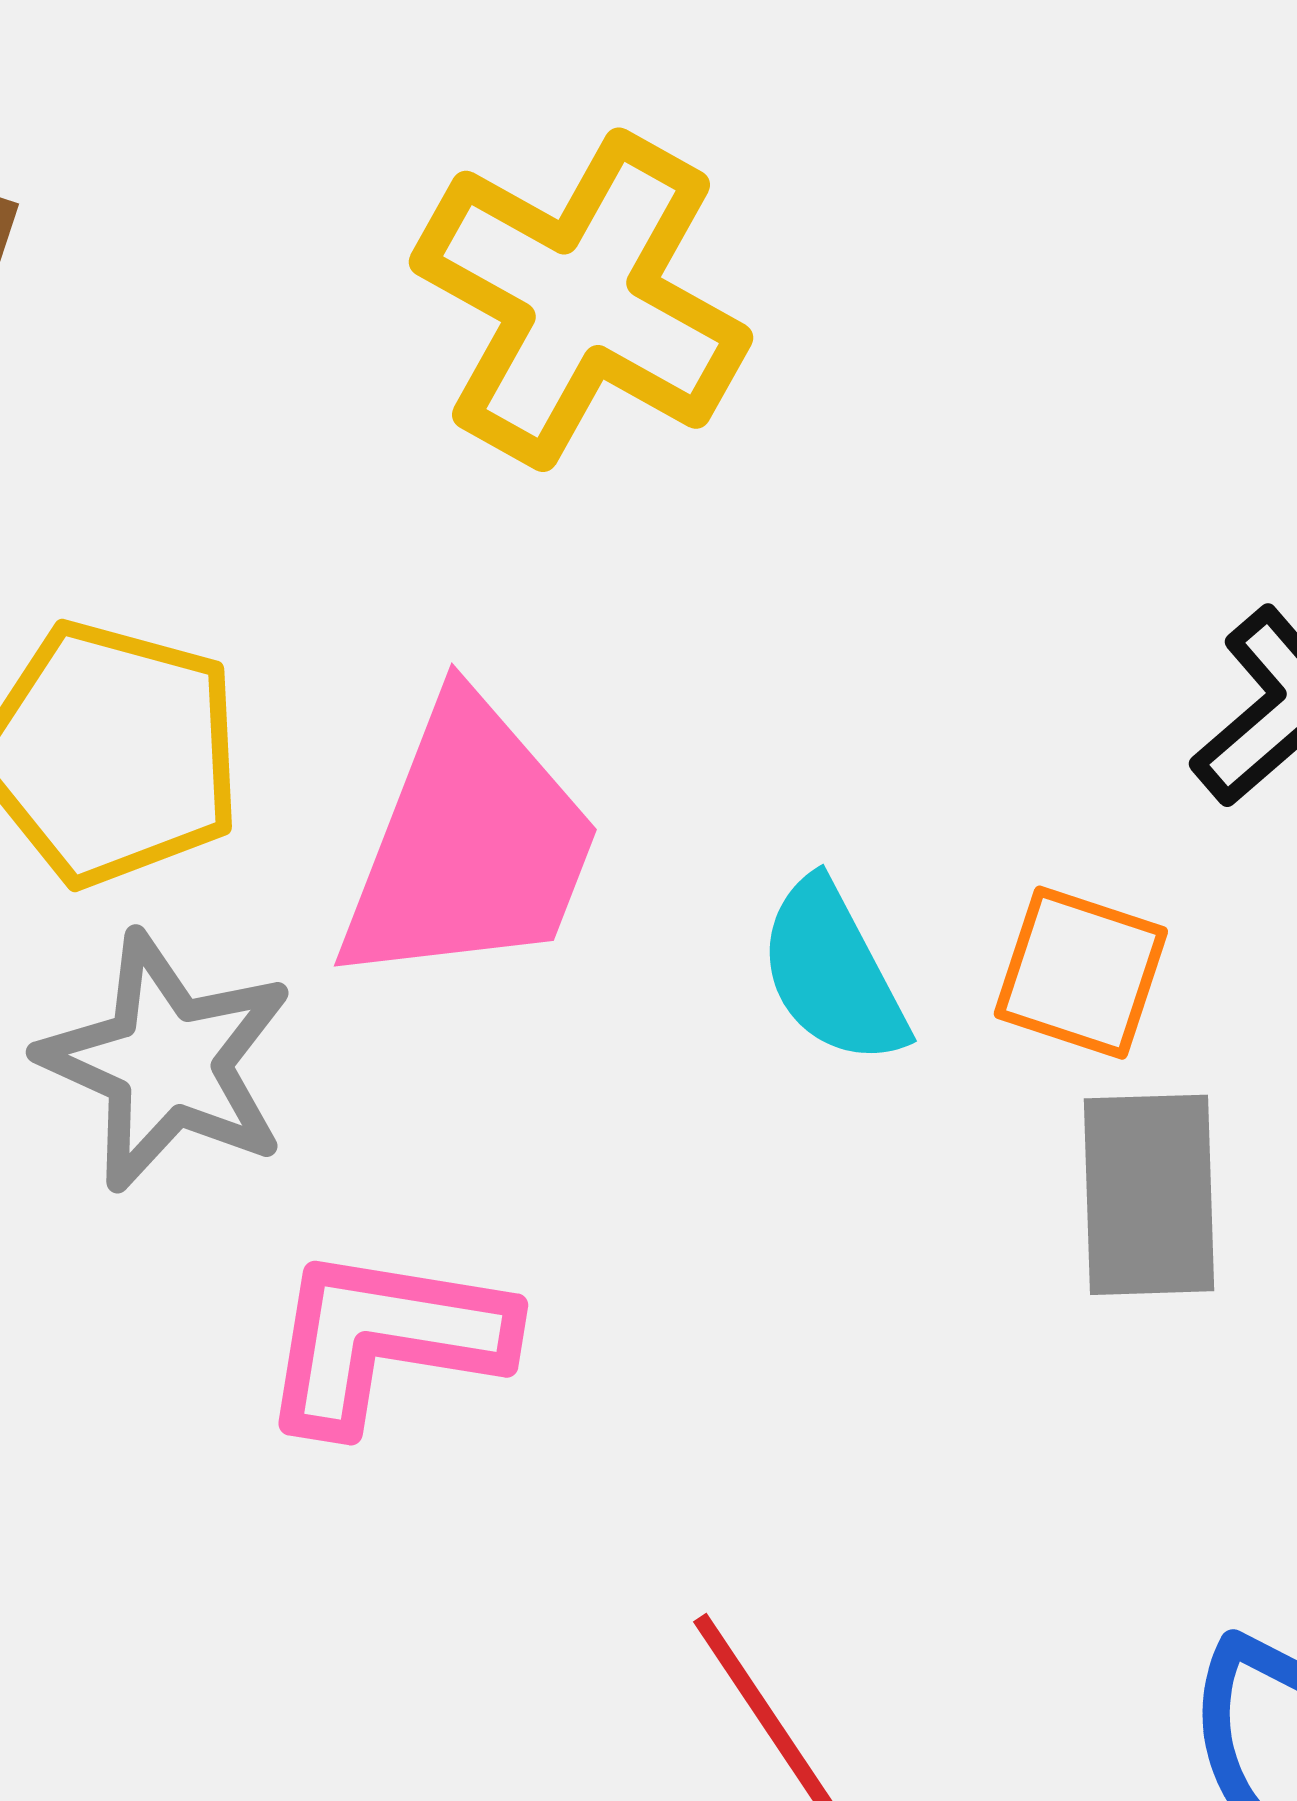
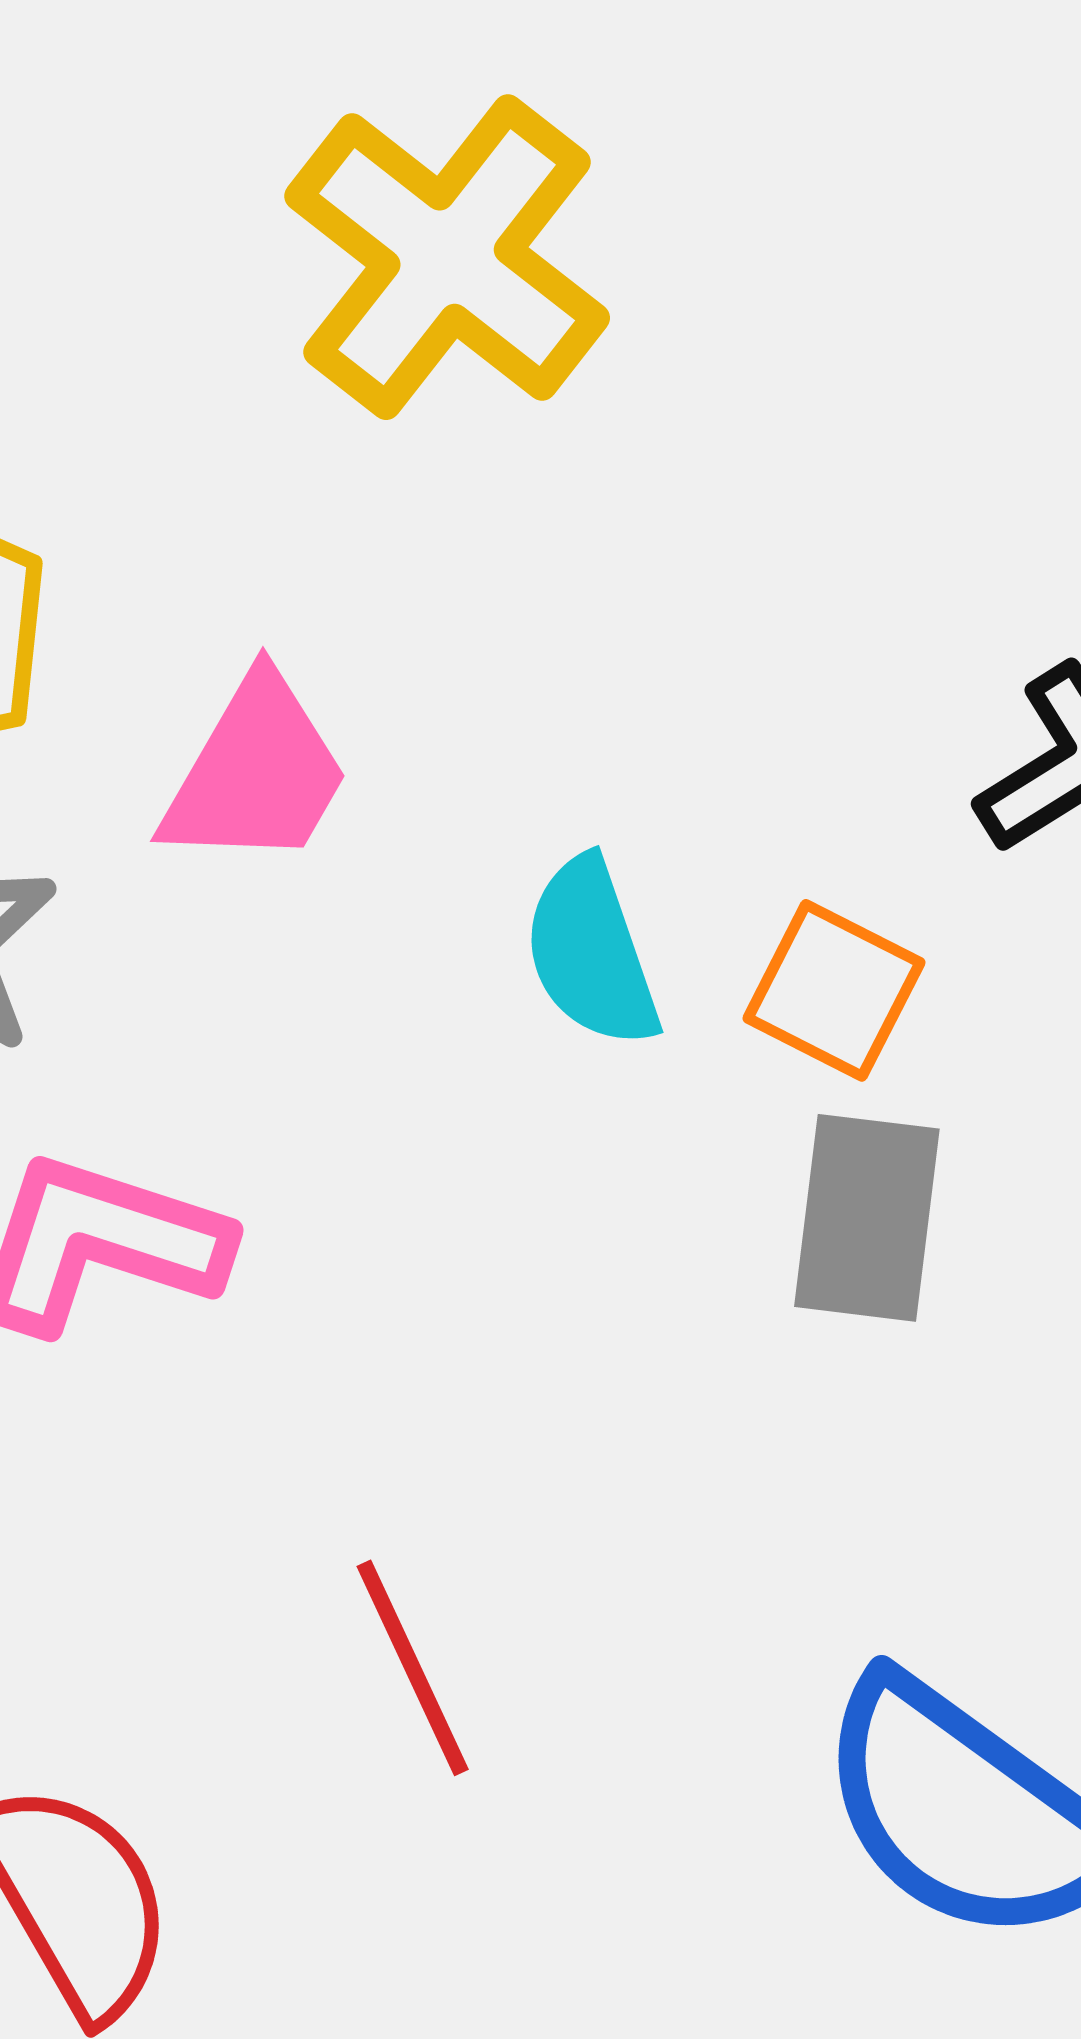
pink trapezoid: (470, 844) -> (256, 772), size x0.7

